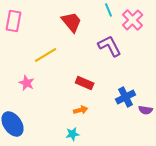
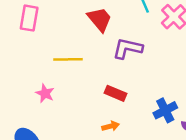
purple L-shape: (110, 46) -> (128, 48), moved, turned -50
yellow line: (46, 55) -> (68, 59), turned 30

